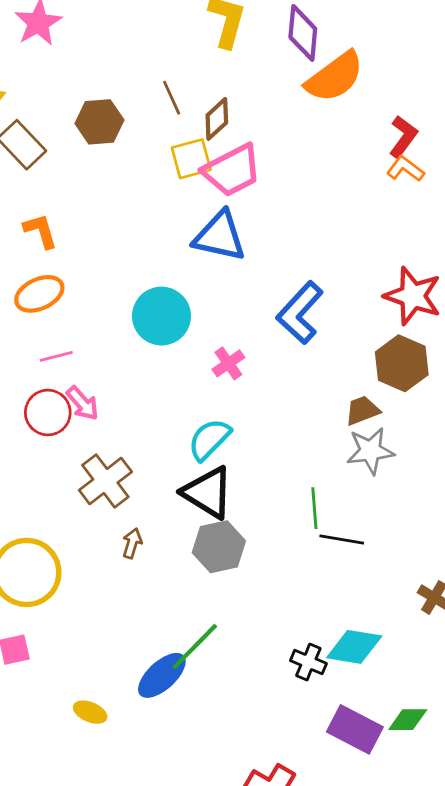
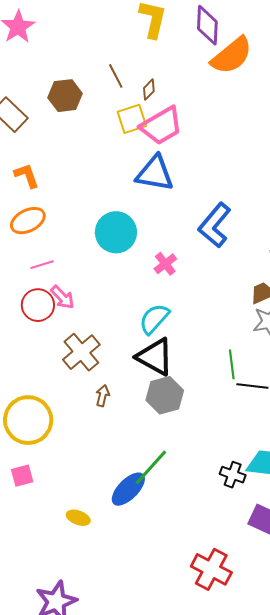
brown diamond: (217, 119) -> (149, 90), size x0.7

